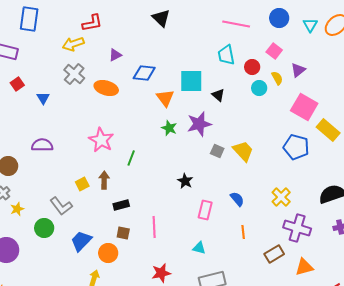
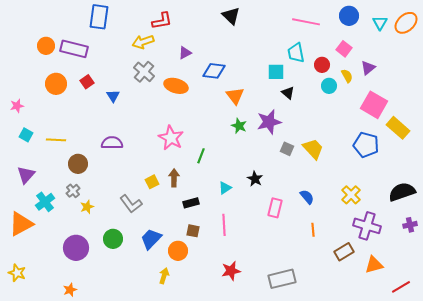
cyan square: (191, 81) -> (276, 72), moved, size x0.7
green circle: (44, 228) -> (113, 239), moved
cyan triangle: (199, 248) -> (225, 188), moved, turned -48

